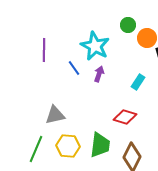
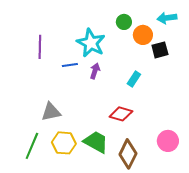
blue line: (74, 68) -> (70, 65), turned -63
green trapezoid: (100, 145) -> (96, 142), turned -68

